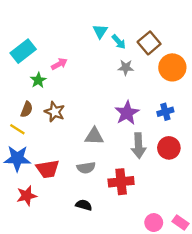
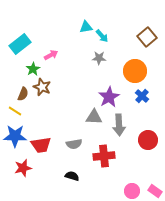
cyan triangle: (100, 31) -> (86, 27), turned 48
brown square: (149, 43) -> (147, 37), moved
gray star: (126, 67) -> (99, 58), moved
orange circle: (172, 67) -> (135, 71), moved
brown star: (55, 112) -> (42, 87), moved
blue cross: (165, 112) -> (142, 96), turned -32
gray triangle: (94, 136) -> (94, 117), moved
red circle: (169, 148) -> (148, 140), moved

